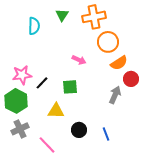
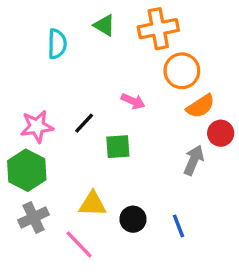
green triangle: (62, 15) -> (104, 25), turned -32
black line: (42, 83) -> (84, 123), moved
yellow triangle: (56, 111) -> (93, 204), moved

